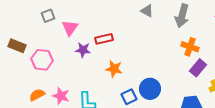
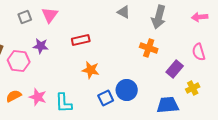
pink triangle: (70, 28) -> (50, 15), moved
orange cross: (190, 47) -> (149, 48), moved
purple star: (83, 50) -> (41, 46), moved

